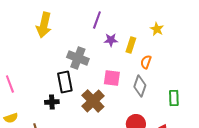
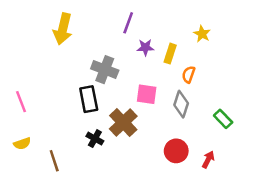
green rectangle: (174, 98) -> (223, 119), turned -42
black cross: (52, 102) -> (95, 139), moved, turned 32

